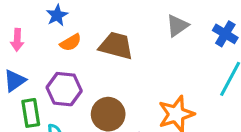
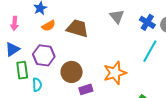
gray triangle: (177, 26) -> (117, 16), turned -35

